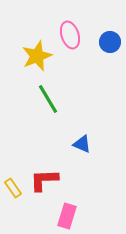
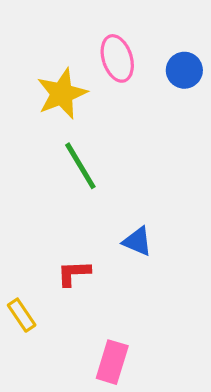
red L-shape: (44, 180) -> (74, 273), moved, size x0.7

